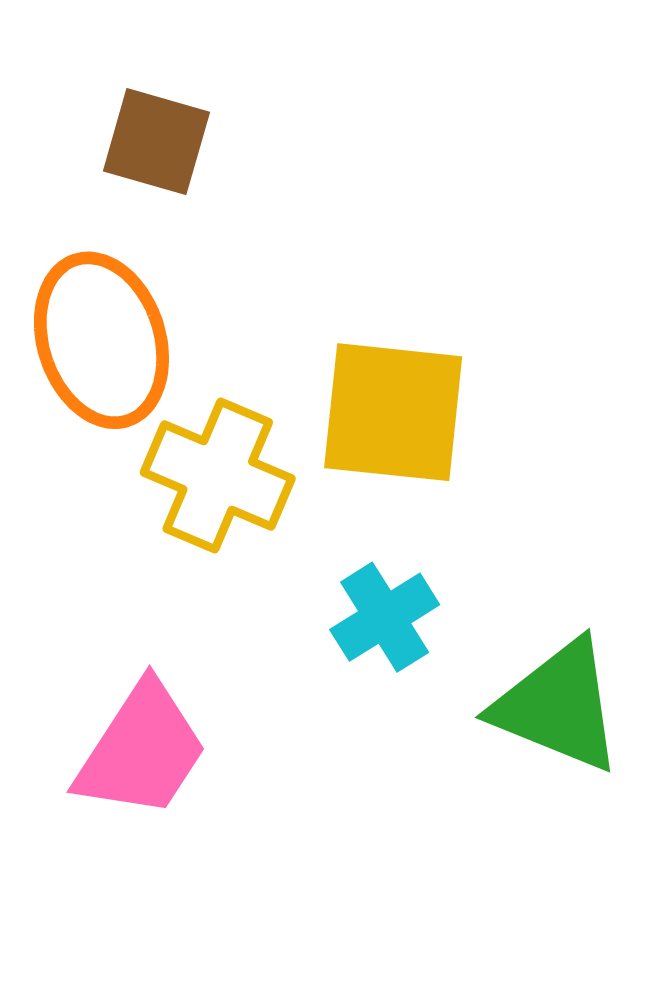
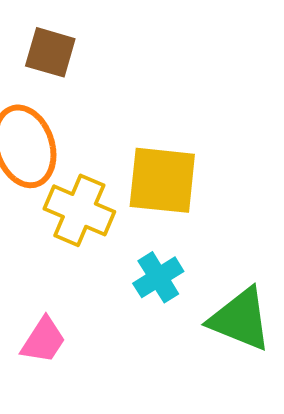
pink trapezoid: (142, 750) -> (43, 340), size x0.7

